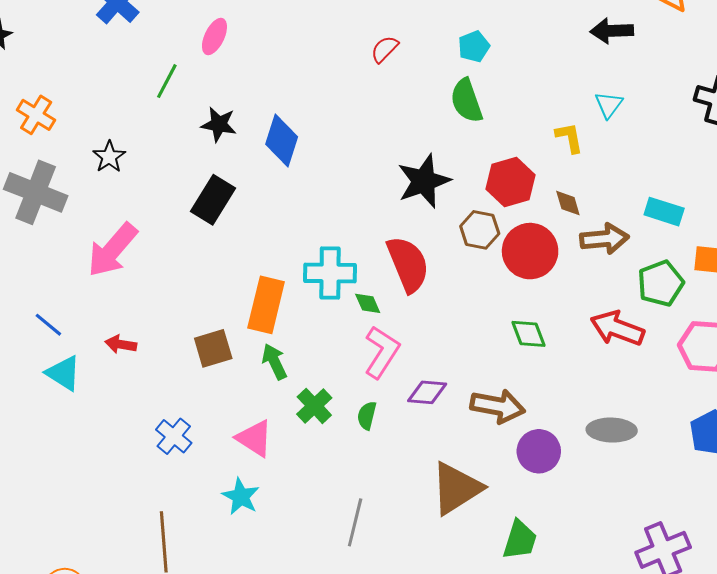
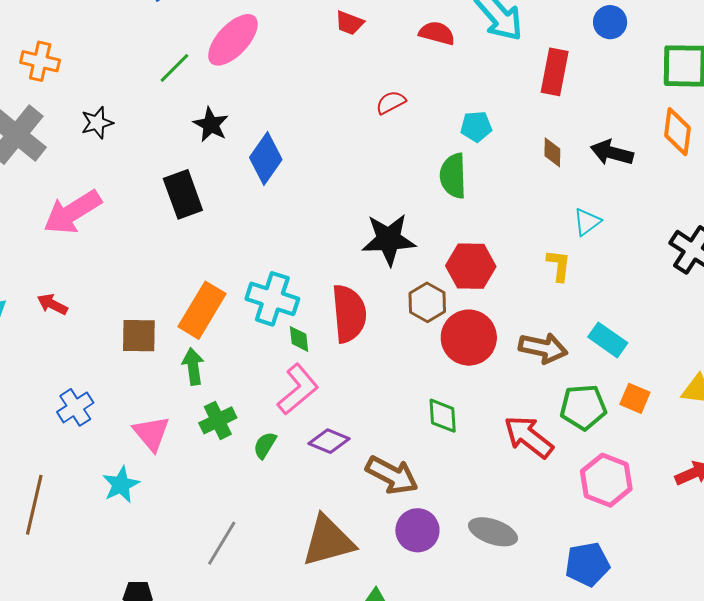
pink ellipse: (214, 37) -> (233, 40), size x1.6
orange cross: (36, 115) -> (40, 61), turned -36
yellow L-shape: (569, 138) -> (559, 265), moved
black rectangle: (213, 200) -> (183, 194), turned -69
brown diamond: (568, 203) -> (552, 152), moved

